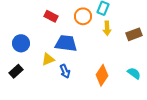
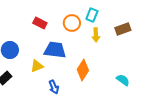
brown rectangle: (134, 34) -> (123, 29), moved
blue arrow: (65, 71) -> (54, 87), moved
orange diamond: (102, 75) -> (83, 70), moved

